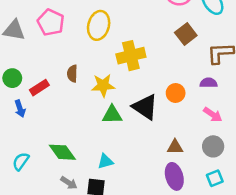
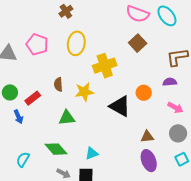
brown square: (186, 34) -> (138, 43), moved
green triangle: (112, 115) -> (67, 118), moved

